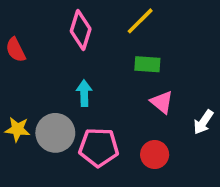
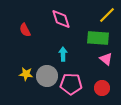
yellow line: (140, 21) -> (107, 15), moved
pink diamond: (81, 30) -> (61, 19), turned -35
green rectangle: (147, 64) -> (98, 38), size x1.5

